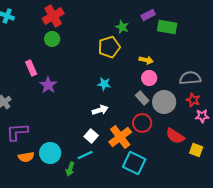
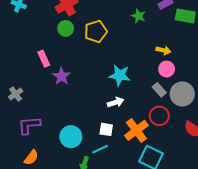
yellow pentagon: (109, 47) -> (96, 32), moved
cyan star: (104, 84) -> (120, 75), size x1.5
white square: (91, 136) -> (106, 129), turned -32
cyan circle: (50, 153) -> (71, 137), moved
orange semicircle: (26, 157) -> (31, 158), moved, turned -42

